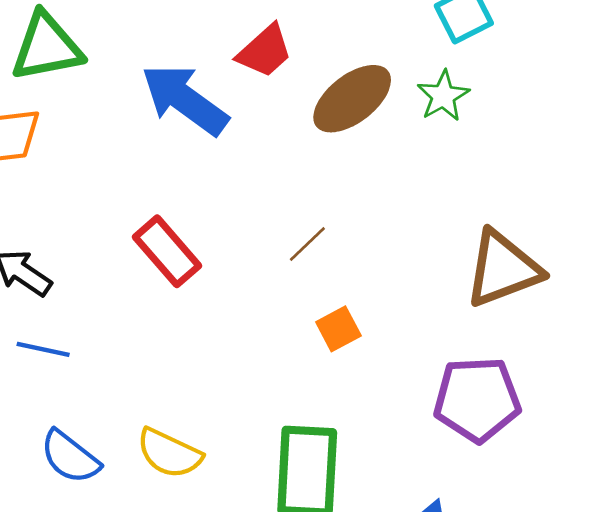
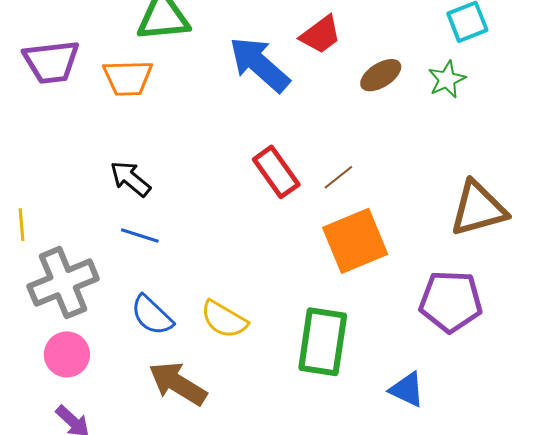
brown ellipse: (352, 99) -> (381, 75), size x0.7
red rectangle: (167, 251) -> (276, 172), moved
orange square: (338, 329) -> (355, 241), size x2.0

